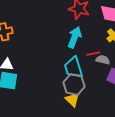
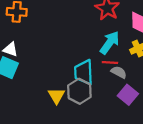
cyan arrow: (75, 37) -> (110, 43), moved
yellow triangle: (72, 100) -> (56, 96), moved

